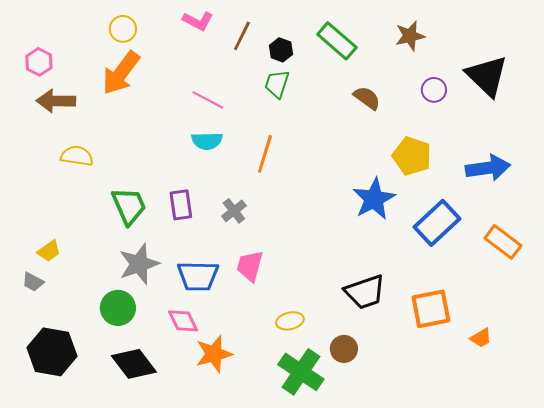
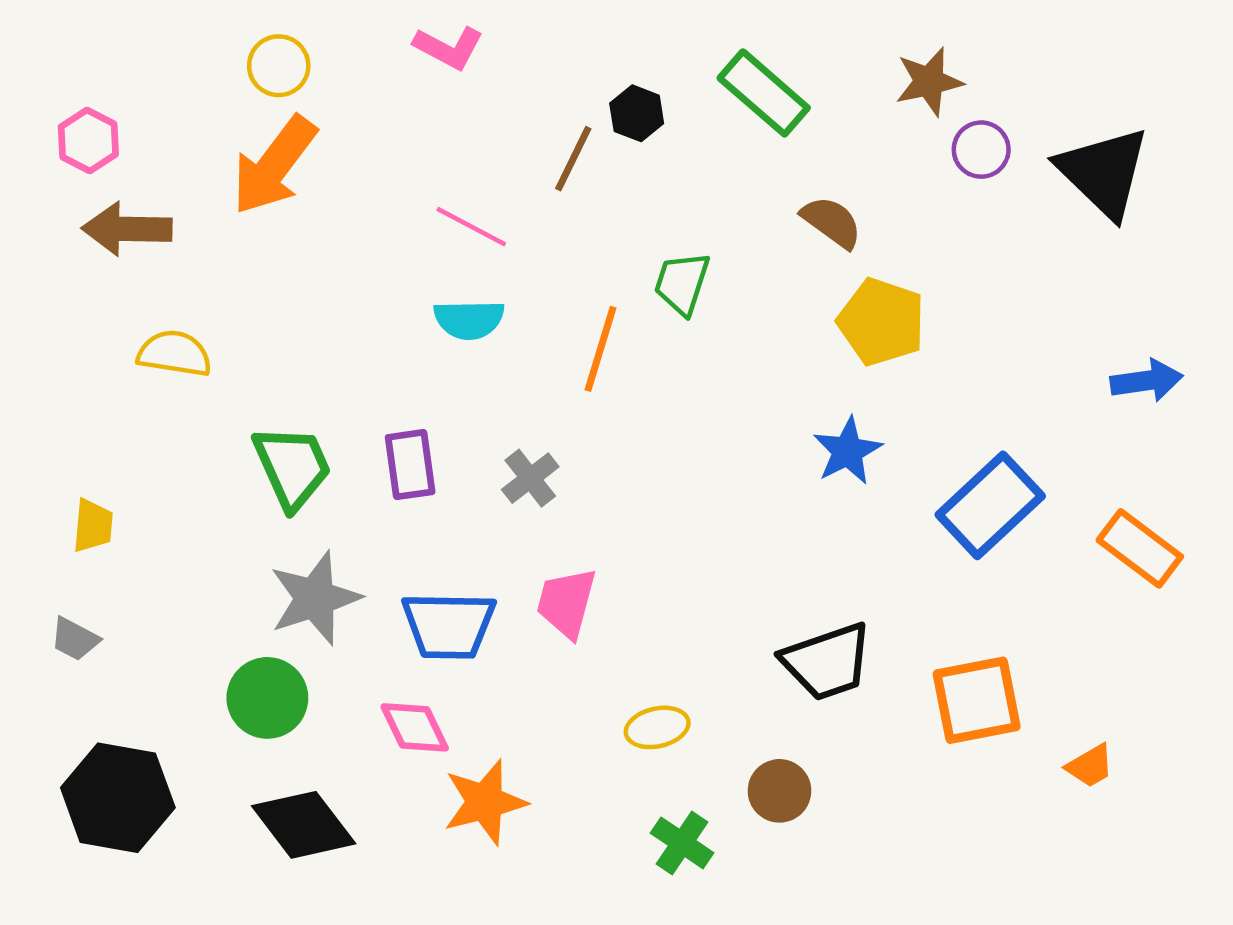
brown line: (242, 36) -> (573, 159), moved
green trapezoid: (277, 84) -> (682, 283), moved
purple circle: (434, 90) -> (981, 150), moved
yellow pentagon: (412, 156) -> (881, 322), moved
blue arrow: (488, 168) -> (1147, 381), moved, size x0.7
blue star: (374, 199) -> (847, 451), size x0.7
yellow trapezoid: (49, 251) -> (93, 526), moved, turned -50
green cross: (301, 372) -> (682, 843), size x0.6

